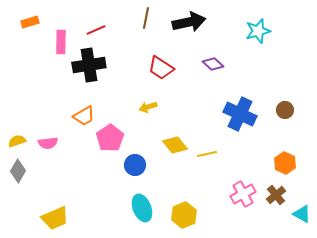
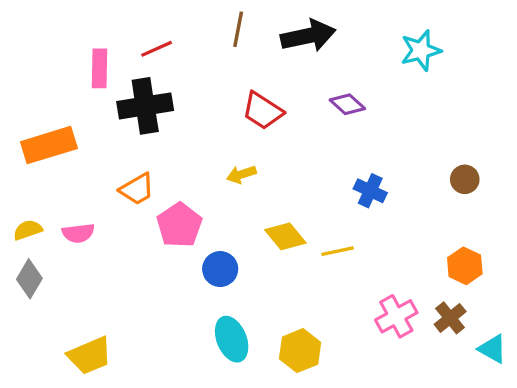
orange rectangle: (30, 22) -> (49, 145), moved, size x1.8
blue cross: (240, 114) -> (370, 191), moved, size x0.6

